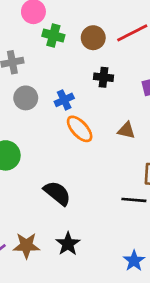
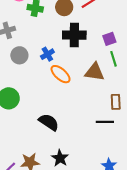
black cross: (103, 77) -> (74, 35), size x1.6
brown triangle: (126, 130) -> (95, 72), size x1.5

